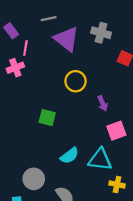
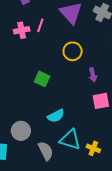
pink line: (25, 48) -> (40, 25), moved
cyan triangle: (100, 160) -> (70, 140), moved

